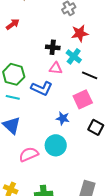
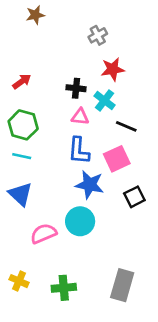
red arrow: (13, 24) -> (22, 81), moved
blue L-shape: (42, 88) -> (79, 151), moved, turned 70
blue star: (63, 118) -> (90, 185), size x1.5
black square: (96, 127) -> (134, 197), turned 35

